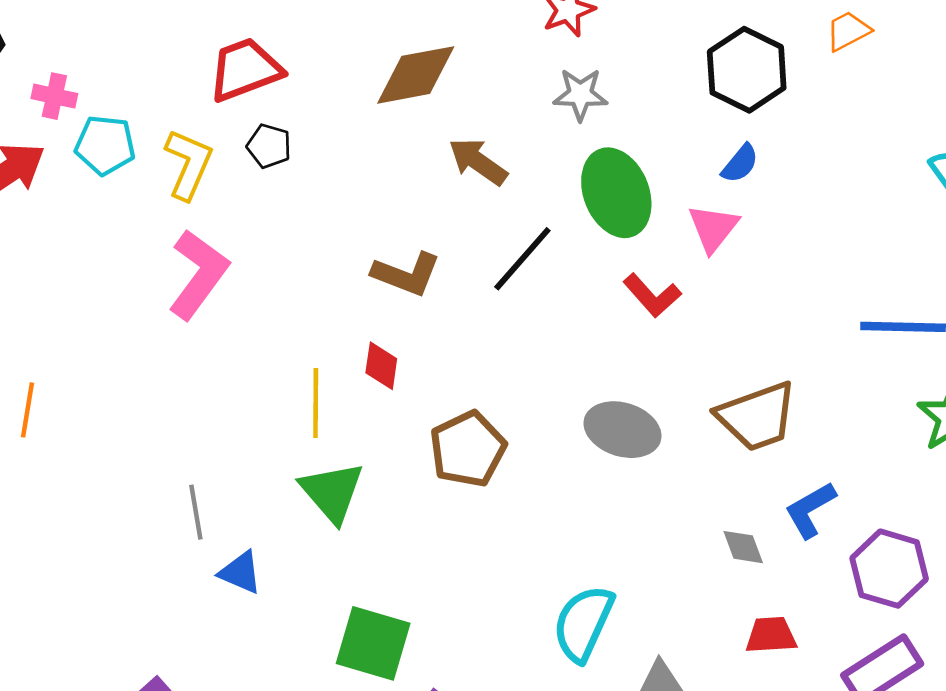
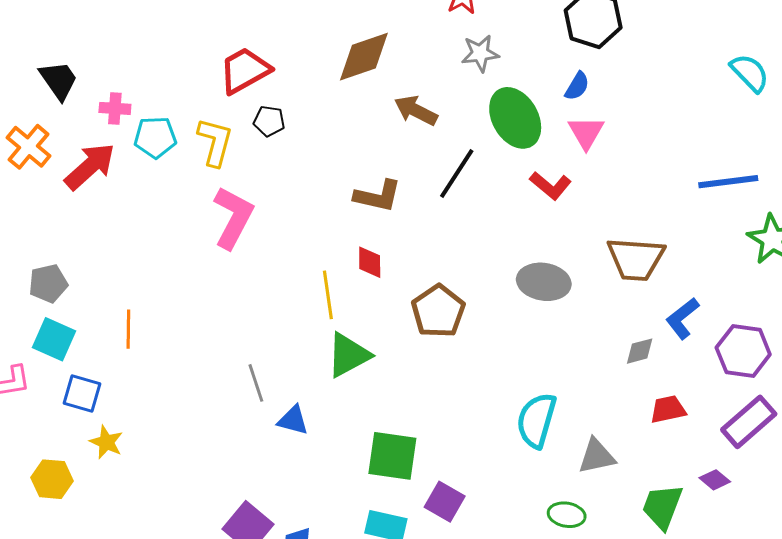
blue semicircle: (740, 164) -> (577, 86), moved
brown trapezoid: (757, 416) -> (636, 259), turned 32
green triangle: (332, 492) -> (348, 355), turned 51
gray diamond: (743, 547) -> (640, 351), turned -76

